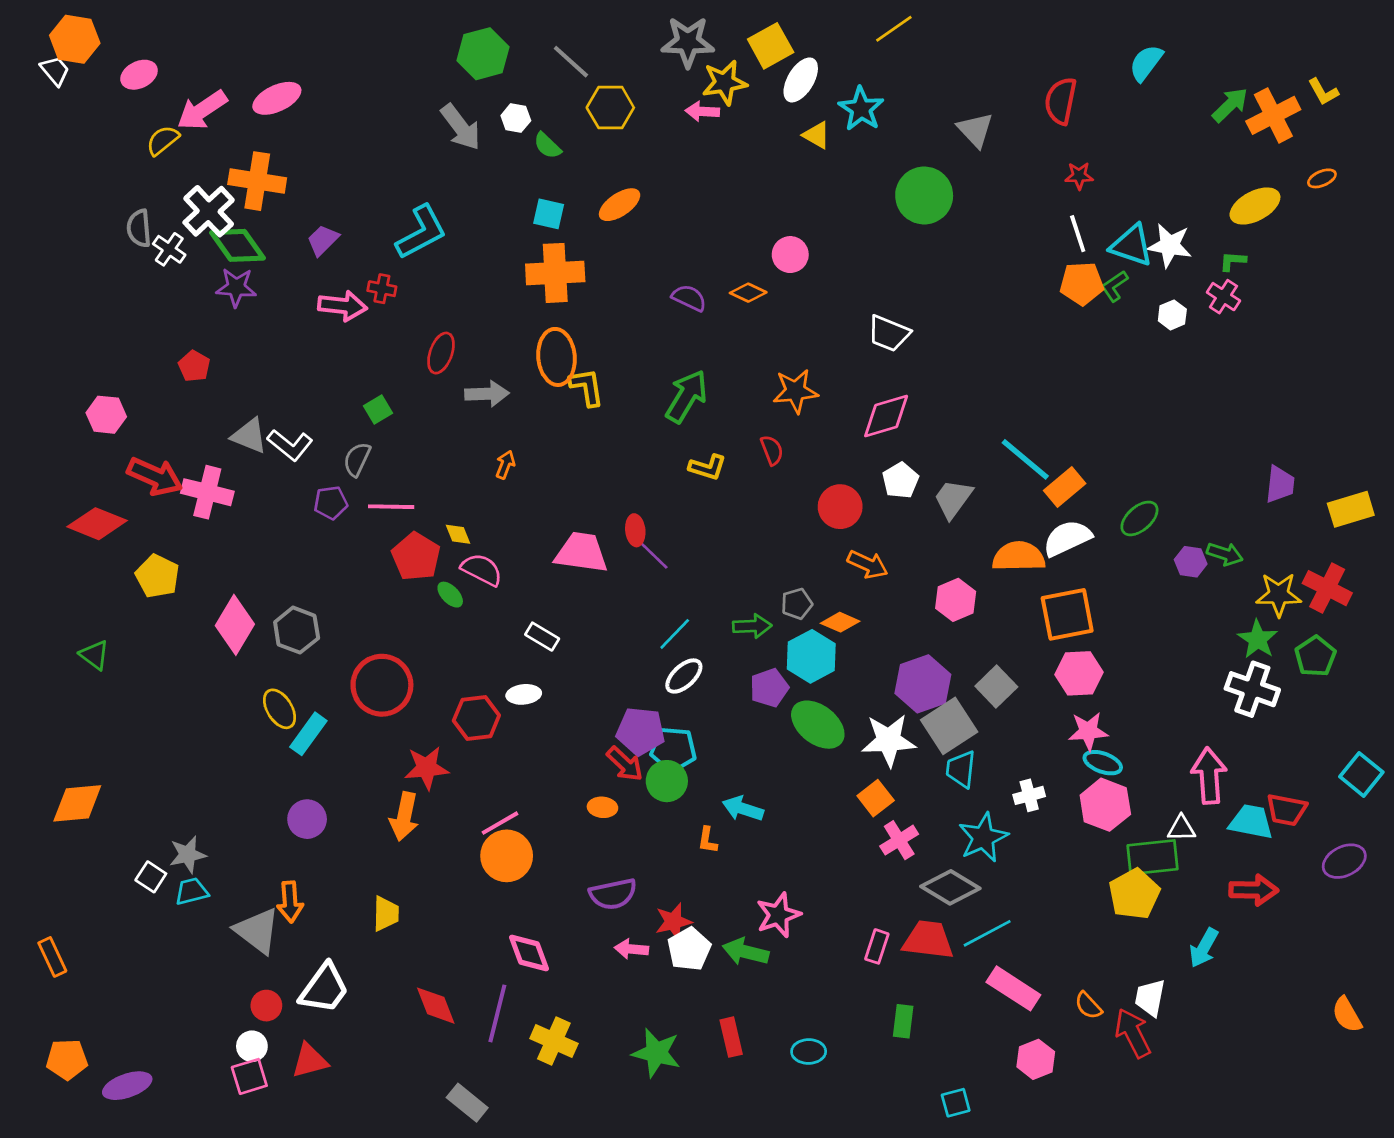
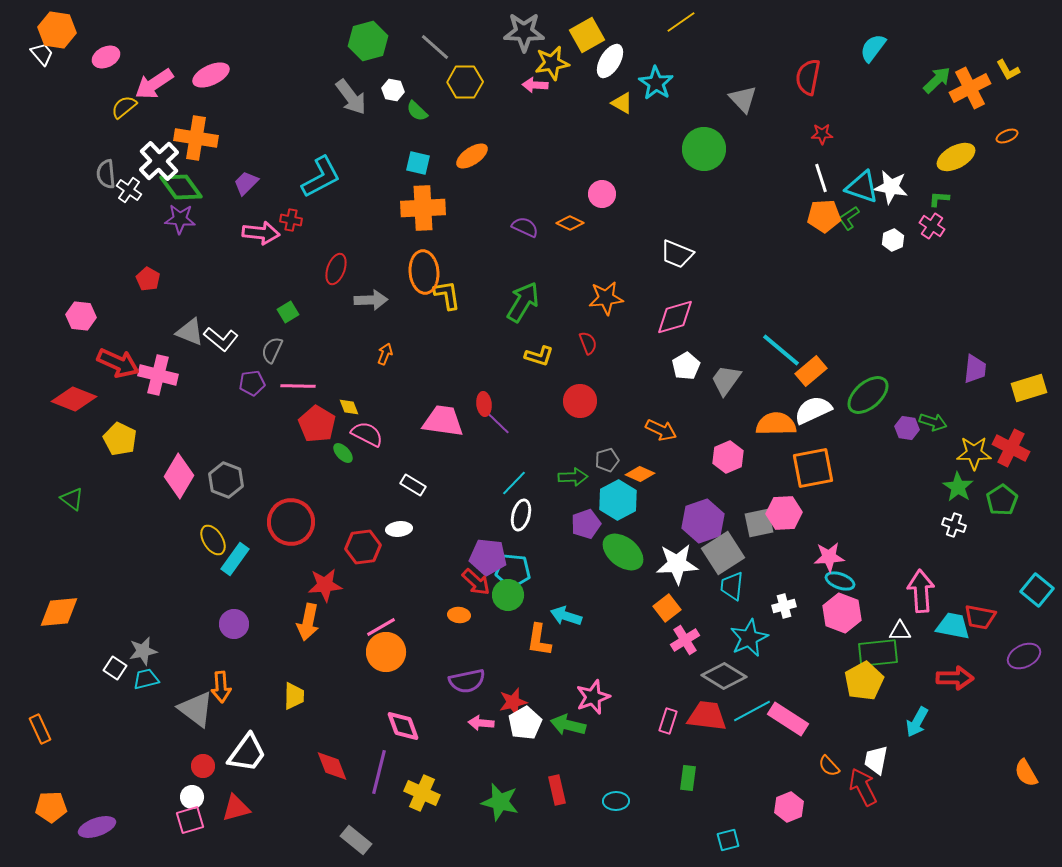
red circle: (840, 507) -> (580, 401), moved
green ellipse: (1139, 518) -> (868, 395), size x1.4
pink hexagon: (1079, 673) -> (784, 513), moved
white ellipse: (684, 676) -> (521, 515), turned -32
gray square: (996, 687) -> (759, 523), turned 32
white cross: (1252, 689) -> (954, 525), size x0.6
orange L-shape: (708, 840) -> (539, 640), size x1.6
pink rectangle: (1013, 988) -> (788, 719), moved

